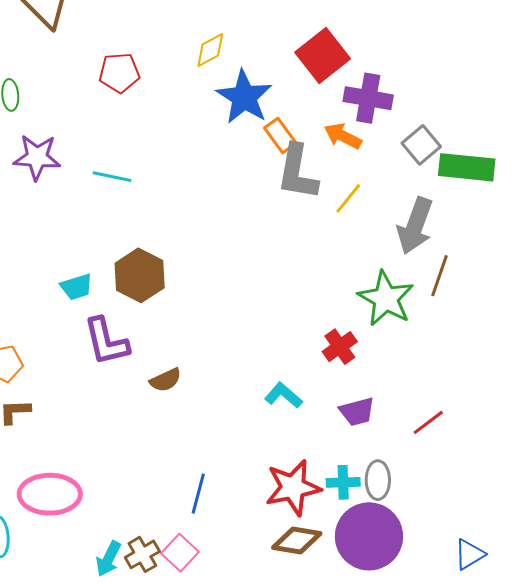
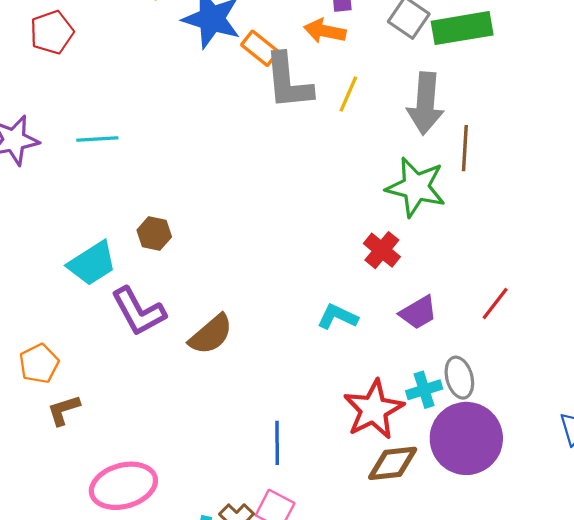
red pentagon: (119, 73) -> (52, 32), moved
brown hexagon: (140, 275) -> (154, 233), size x0.6
cyan trapezoid: (77, 287) -> (92, 263), size x1.4
brown semicircle: (166, 380) -> (211, 334), size x1.4

